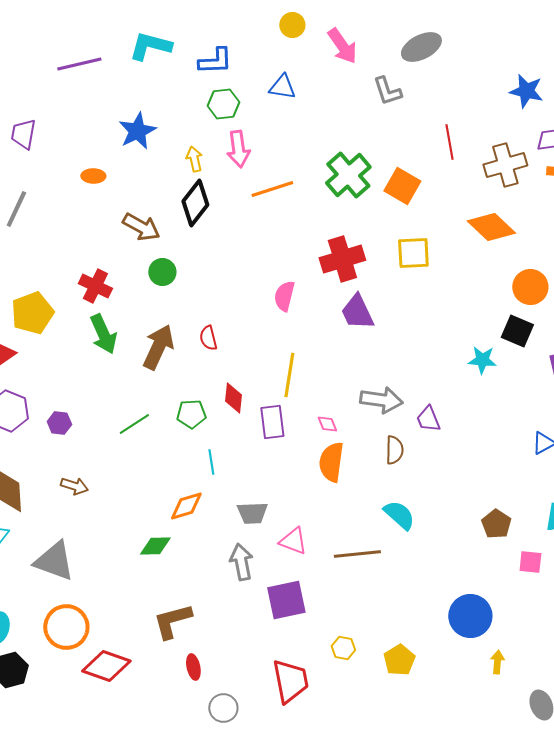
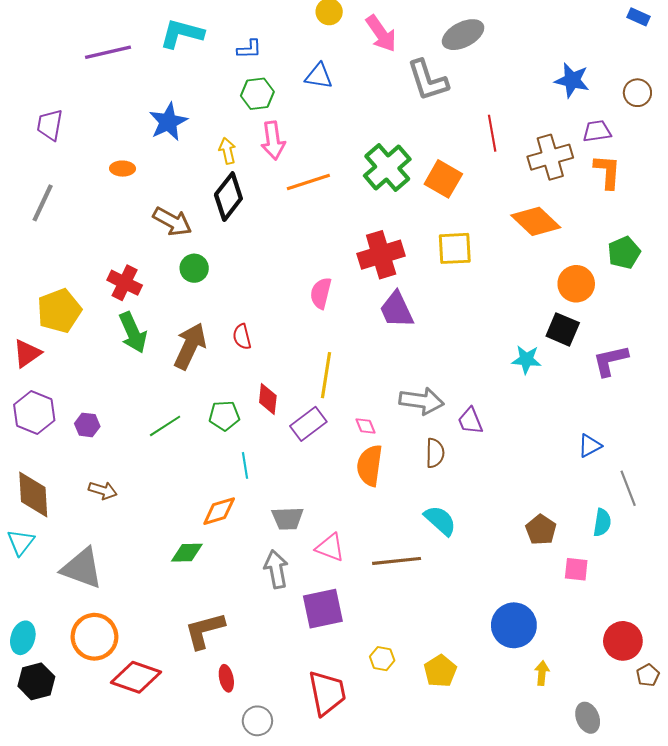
blue L-shape: (215, 61) -> (249, 49), size x0.7
gray L-shape: (387, 91) -> (428, 80), size x1.4
purple rectangle: (272, 422) -> (308, 424), turned 60

